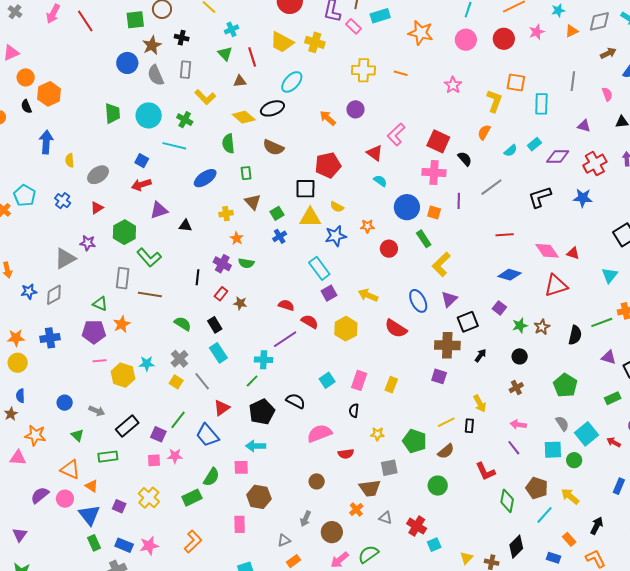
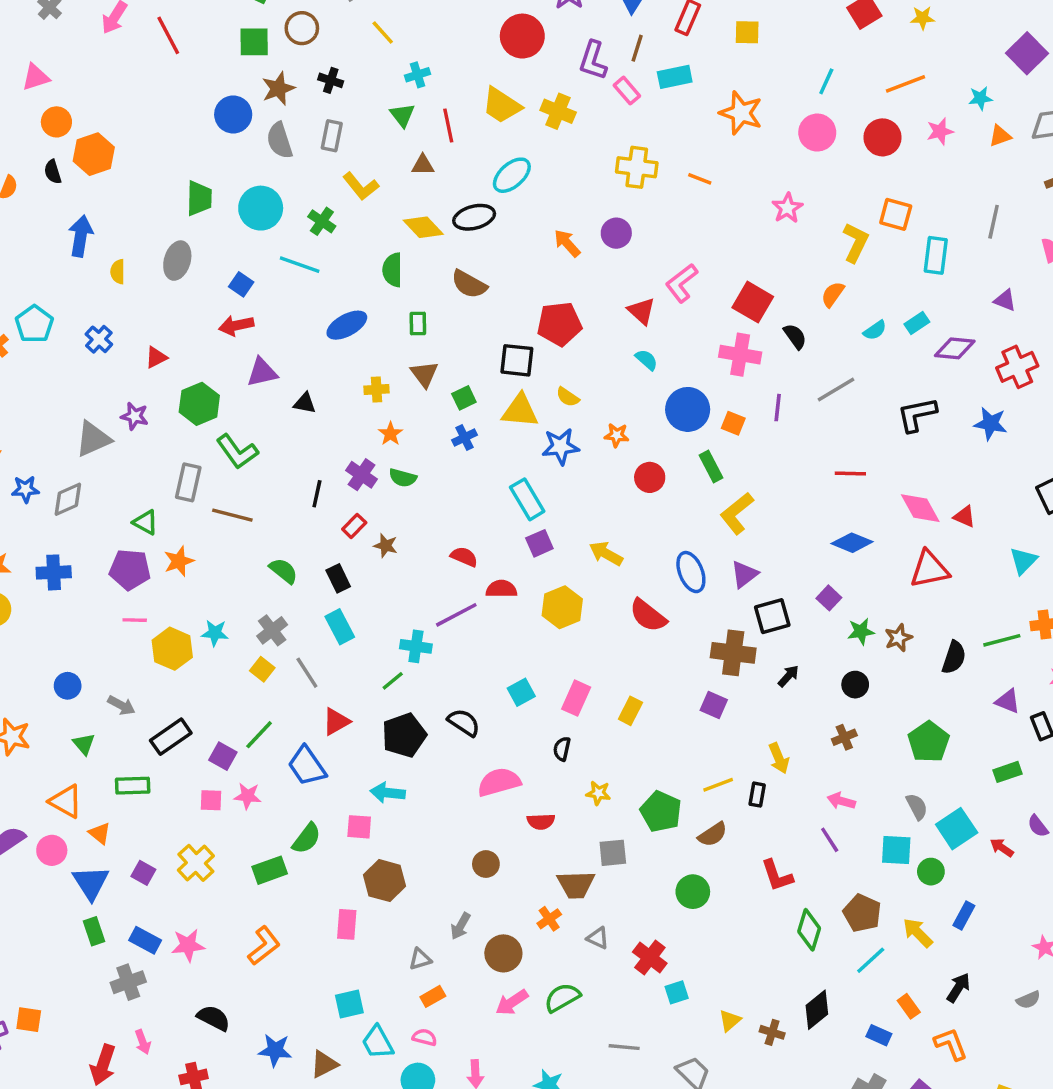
gray ellipse: (98, 175) -> (177, 261), moved, turned -45
red semicircle: (310, 322) -> (501, 589), turned -36
blue rectangle: (619, 486) -> (964, 915), moved

